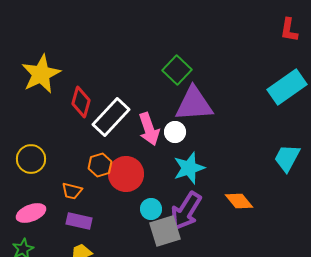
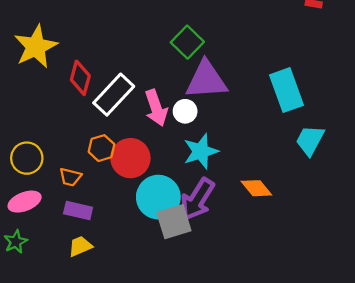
cyan rectangle: (287, 87) -> (287, 90), moved, turned -75
yellow circle: (31, 159) -> (27, 158), moved
cyan circle: (151, 209) -> (158, 197), size x1.8

